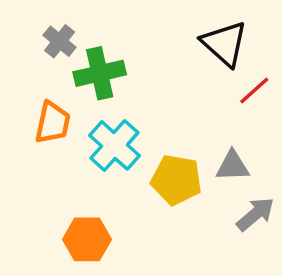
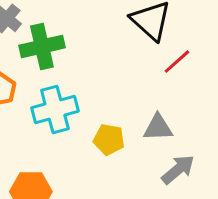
cyan cross: (115, 145) -> (55, 110), turned 33
yellow pentagon: (176, 180) -> (109, 140), size x0.7

